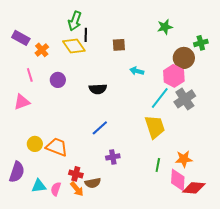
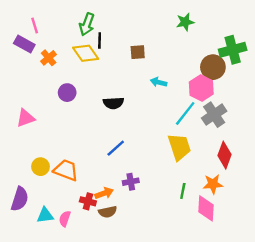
green star: (165, 27) -> (185, 22), moved
green cross: (201, 43) -> (233, 50), size x1.6
pink line: (30, 75) -> (35, 25), moved
red diamond: (194, 188) -> (224, 155), moved, turned -75
orange arrow: (77, 189) -> (104, 193), moved, turned -70

